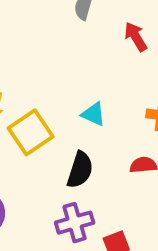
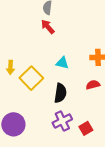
red arrow: (136, 37) -> (48, 27), moved

